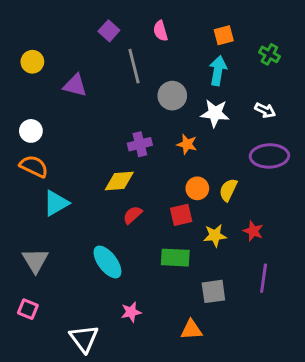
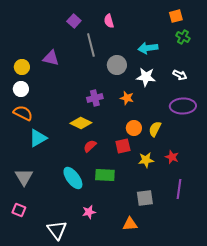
orange square: (224, 35) -> (176, 16), moved
yellow circle: (32, 62) -> (22, 67), moved
cyan arrow: (218, 71) -> (148, 48), turned -108
yellow diamond: (119, 181) -> (81, 123), turned 30
green rectangle: (175, 258) -> (105, 175), moved

